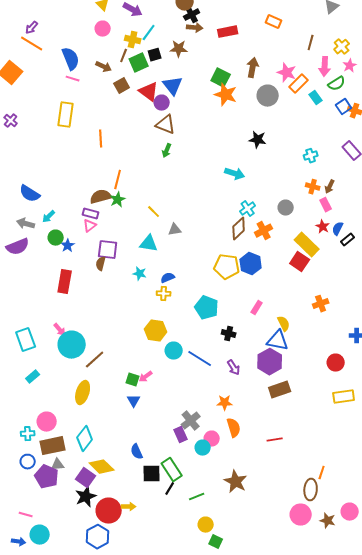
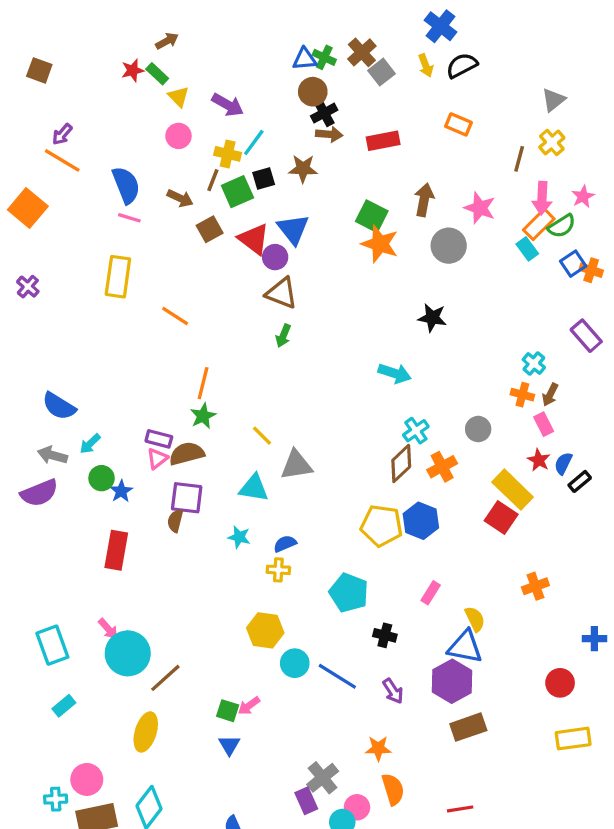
yellow cross: (342, 47) -> (552, 142), moved
orange rectangle: (299, 84) -> (539, 224), moved
orange line: (101, 139) -> (175, 316), turned -54
cyan cross: (311, 156) -> (534, 364), moved, turned -32
brown semicircle: (101, 197) -> (187, 454), moved
gray triangle: (175, 230) -> (296, 465), size x1.5

